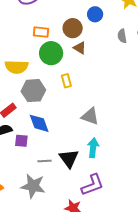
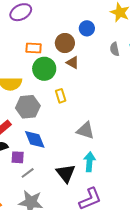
gray line: (45, 161) -> (28, 173), moved, turned -32

